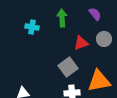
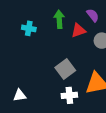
red triangle: (81, 43) -> (78, 30), moved

